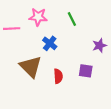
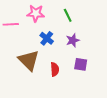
purple star: (99, 45) -> (73, 40), moved

